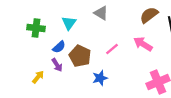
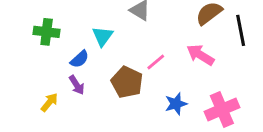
cyan triangle: (69, 23) -> (103, 36), moved
brown pentagon: (80, 56) -> (127, 82), moved
blue star: (100, 78) -> (176, 104), moved

